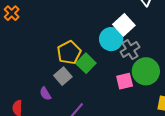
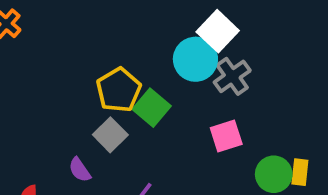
green circle: (146, 71) -> (274, 174), moved, size x0.7

